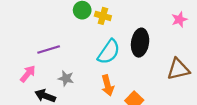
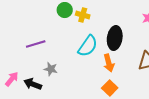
pink arrow: (28, 74) -> (12, 79), moved
orange arrow: (108, 85) -> (109, 63), moved

